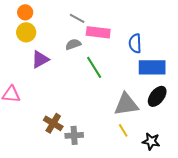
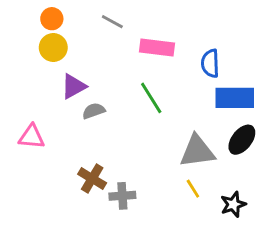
gray line: (77, 18) -> (112, 22), moved
gray semicircle: (73, 44) -> (94, 111), moved
black star: (151, 141) -> (233, 204), turned -30

